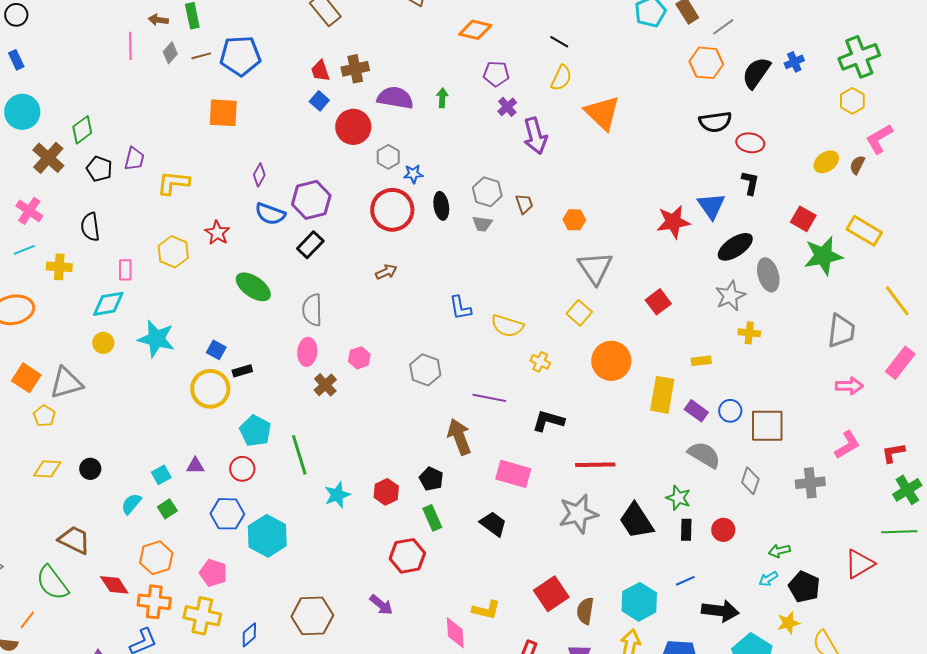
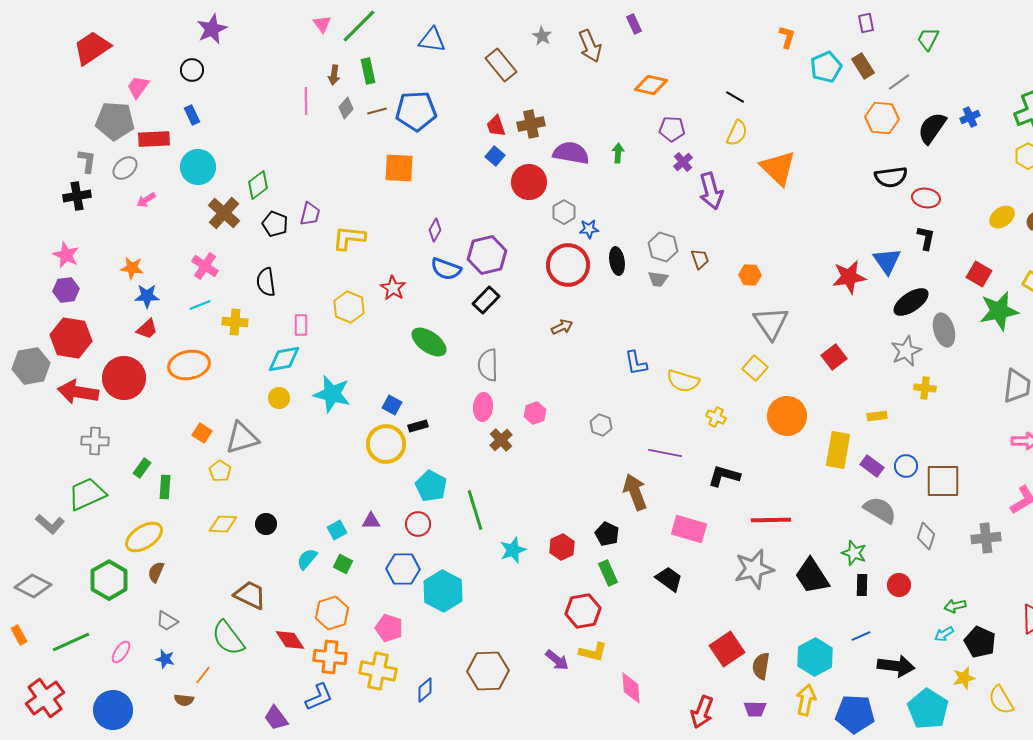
brown arrow: (158, 20) -> (334, 75), turned -90
gray hexagon: (425, 370) -> (601, 425), size x0.7
orange square: (26, 378) -> (202, 433), size x0.7
green square: (167, 509) -> (343, 564), turned -30
yellow L-shape: (486, 610) -> (593, 652), moved

